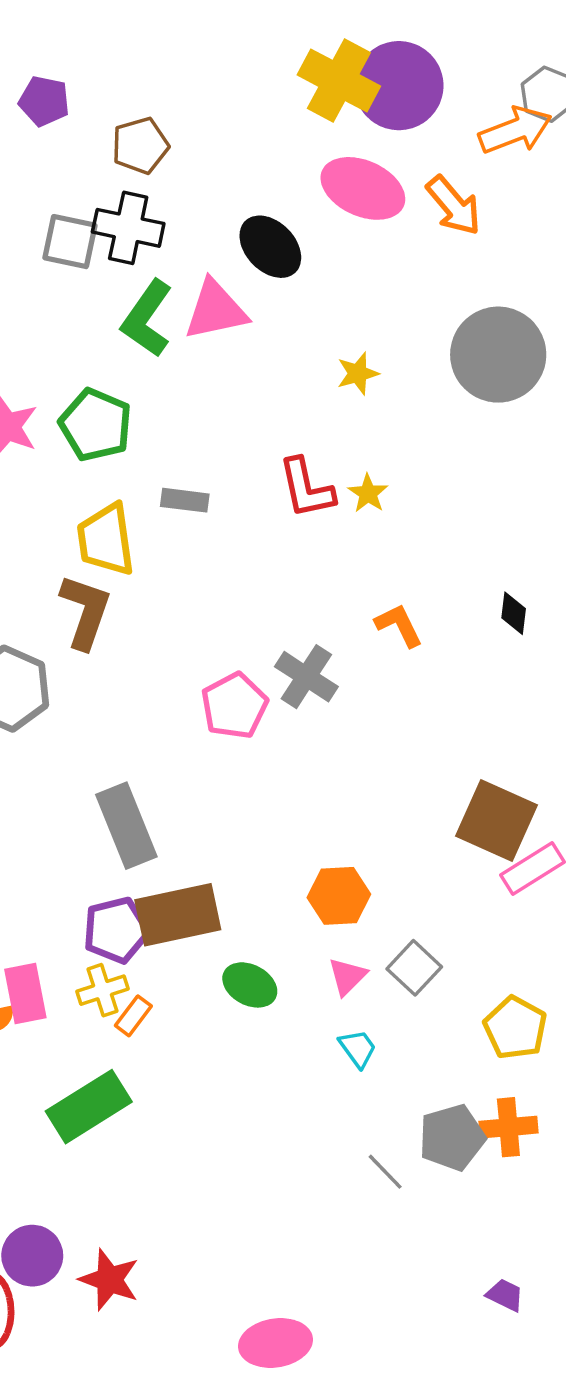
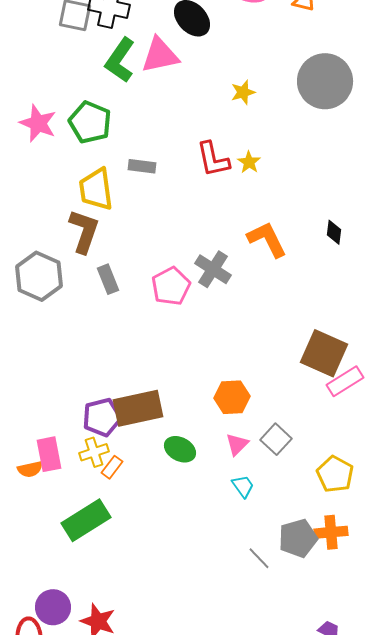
orange L-shape: (399, 625) -> (267, 239), size x1.4
gray rectangle: (126, 826) -> (108, 279), moved, size x0.6

